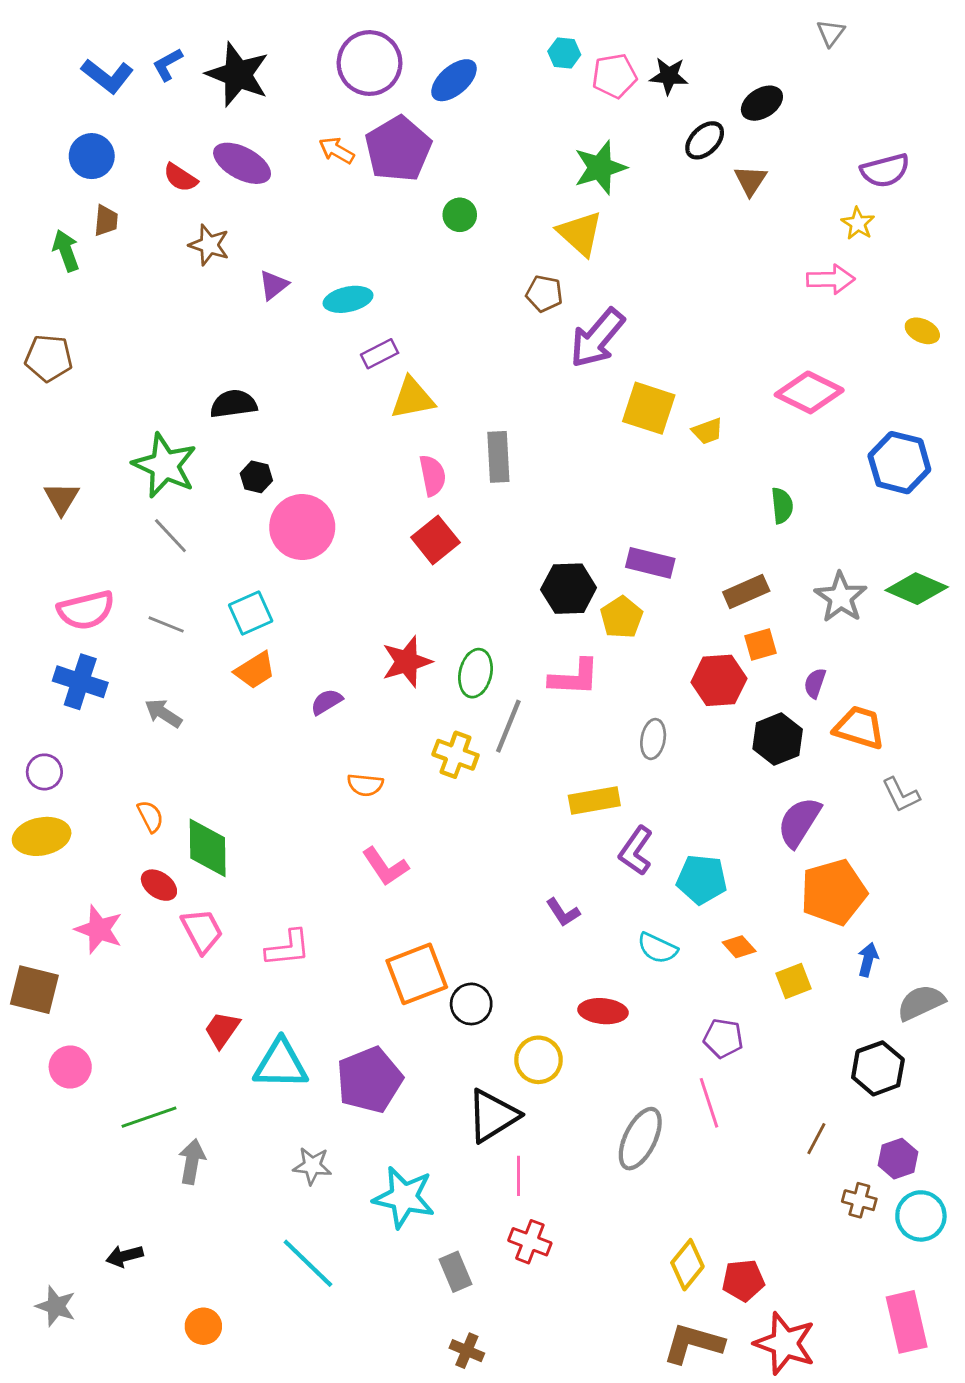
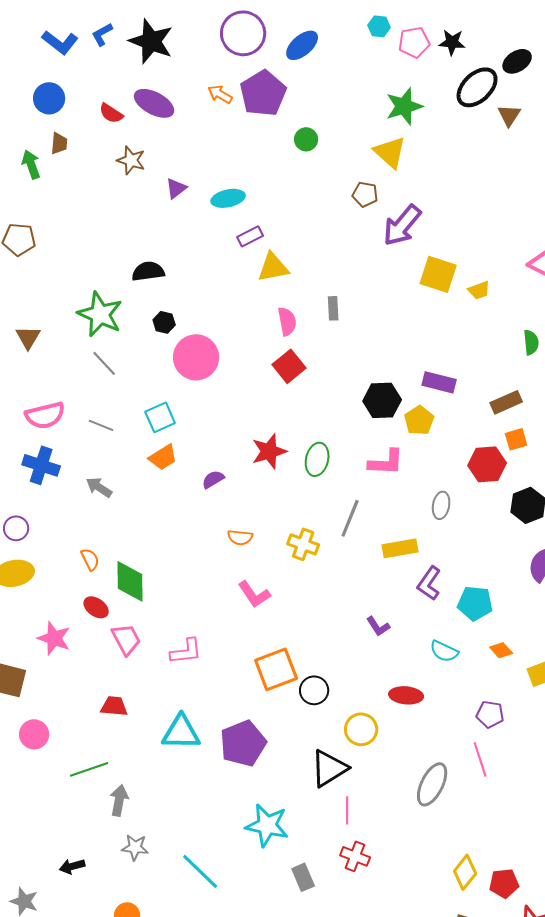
black ellipse: (705, 140) -> (477, 87), size x1.5
gray rectangle: (498, 457) -> (333, 308), size x0.7
gray line: (508, 726) -> (350, 518), moved
yellow cross: (455, 755) -> (303, 544), moved
red trapezoid: (222, 1030) -> (114, 706), moved, turned 60
gray star: (312, 1166) -> (135, 847), moved

